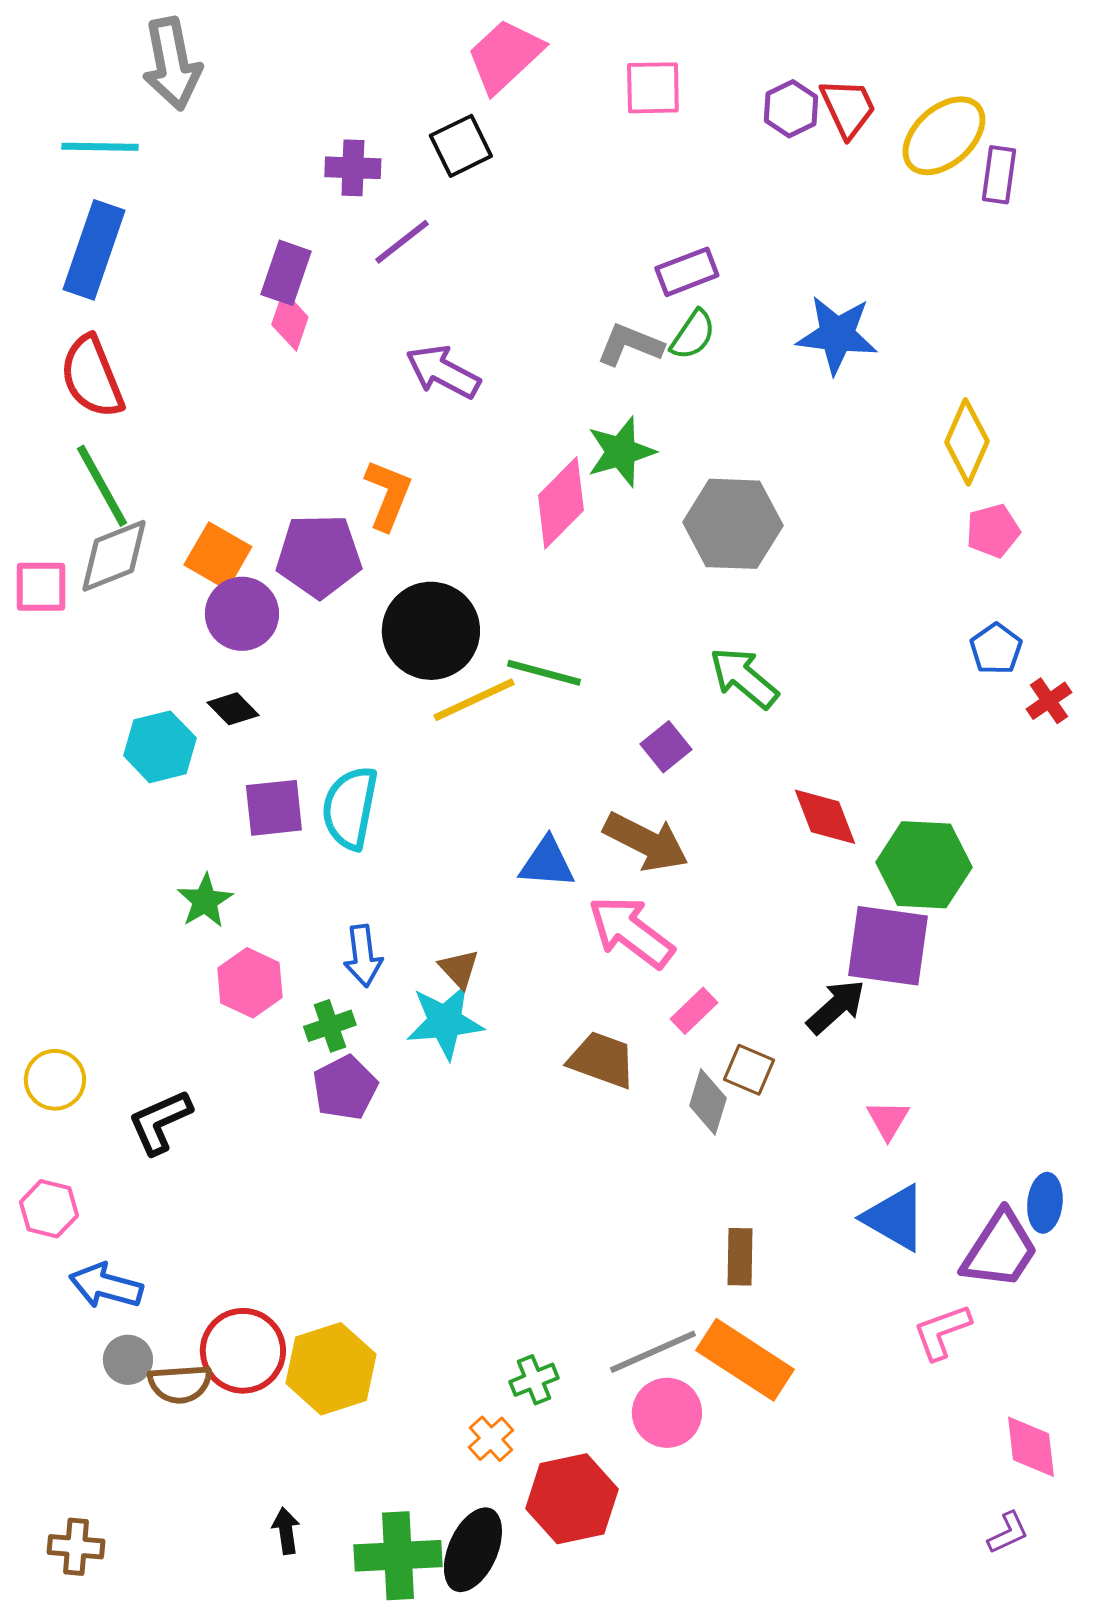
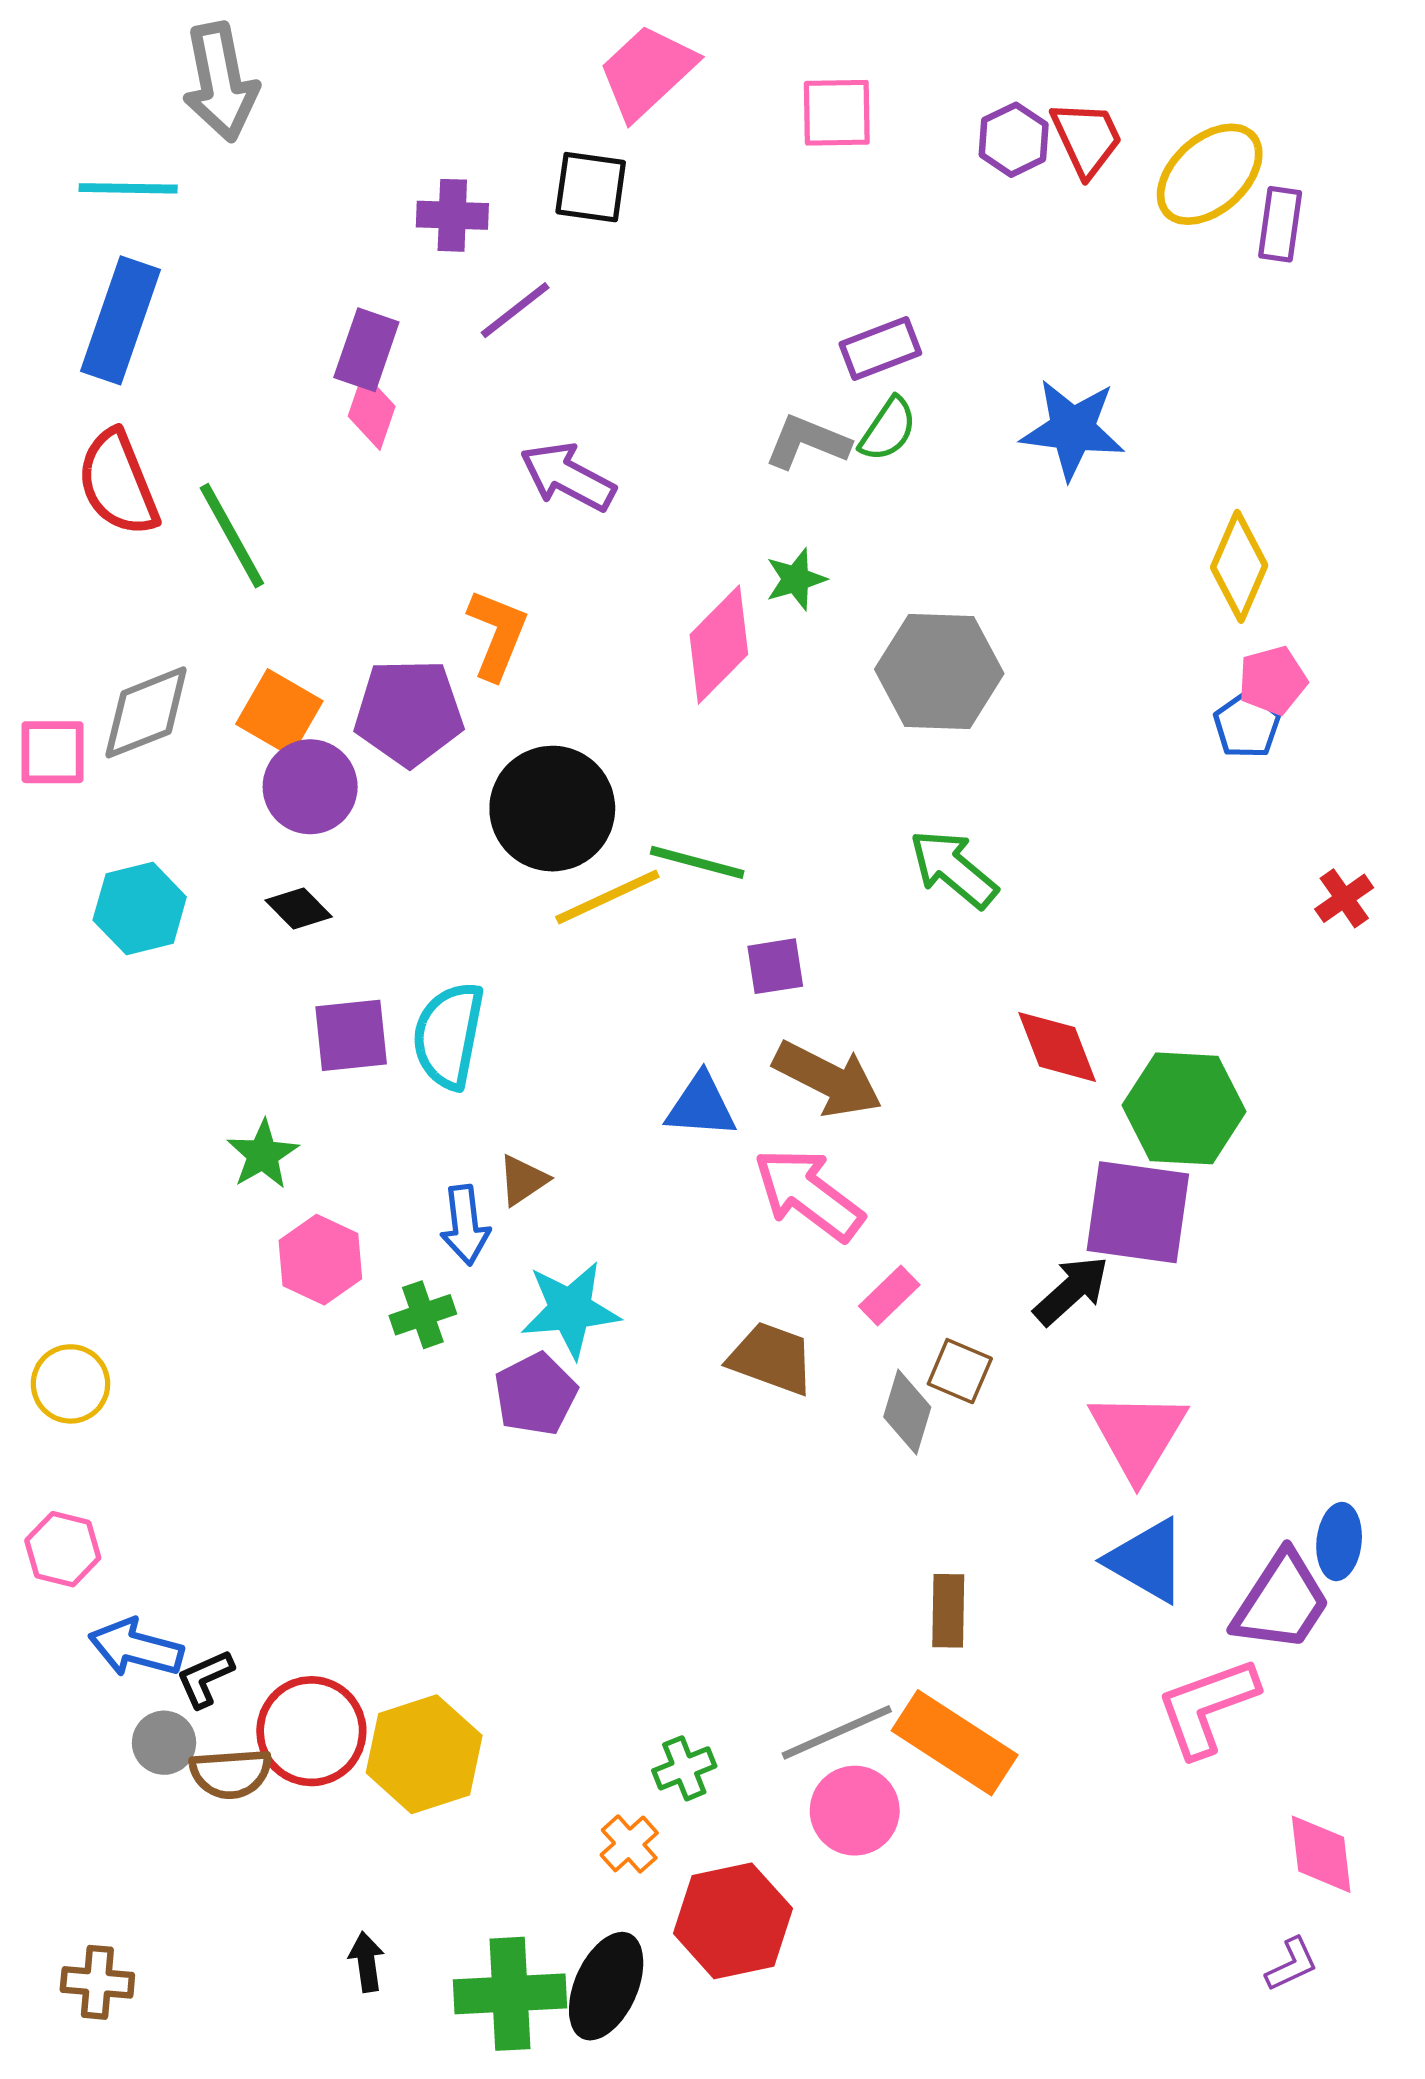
black square: (461, 146) -> (591, 187), turned 34
green star: (621, 452) -> (796, 579), size x0.7
green line: (102, 486) -> (232, 536), moved
blue pentagon: (996, 649) -> (1247, 725), moved
cyan hexagon: (160, 747) -> (140, 909), moved
purple square: (666, 747) -> (775, 966), moved, turned 30
brown triangle: (459, 969) -> (523, 1180), moved, turned 39
purple pentagon: (345, 1088) -> (536, 1394), moved
pink triangle: (888, 1120) -> (1138, 1435), size x1.8
black L-shape: (160, 1122) -> (205, 1679), moved, size x0.7
pink L-shape: (942, 1332) -> (1207, 1707), size x1.4

